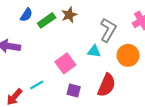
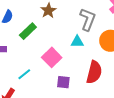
green rectangle: (47, 20) -> (28, 31), moved
cyan line: (37, 85) -> (24, 74), moved

